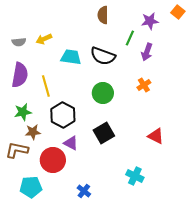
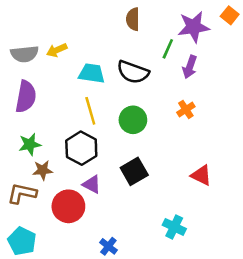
purple star: (150, 21) -> (194, 27), size x1.4
gray semicircle: (19, 42) -> (25, 54), size x1.5
yellow line: (46, 86) -> (90, 111), moved
cyan pentagon: (31, 187) -> (22, 241), moved, turned 30

